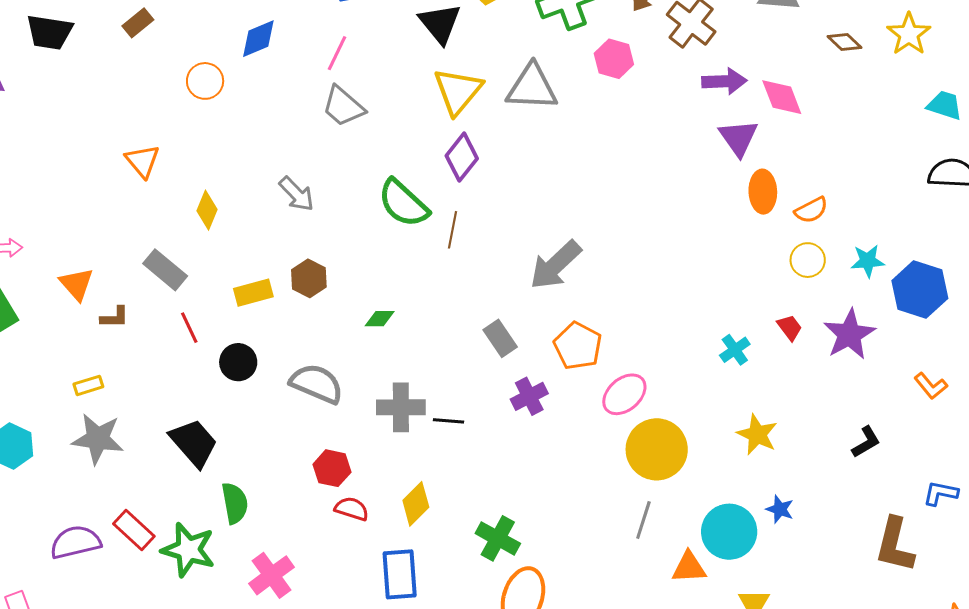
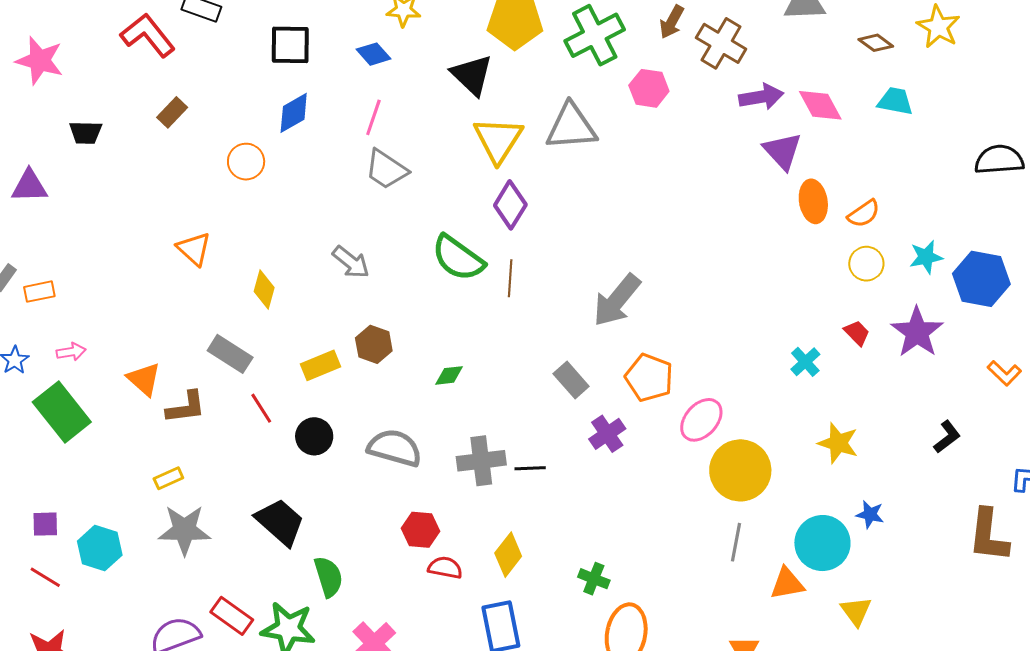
black trapezoid: (49, 32) -> (86, 133), size x0.7
cyan trapezoid: (945, 105) -> (895, 101), moved
brown L-shape: (115, 317) -> (186, 407), size x1.4
green cross: (498, 538) -> (594, 579), size x0.7

